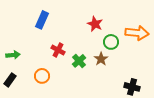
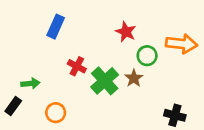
green arrow: (13, 55) -> (30, 84), moved
green cross: (79, 61) -> (105, 81), size x1.5
orange circle: (42, 76) -> (56, 113), moved

